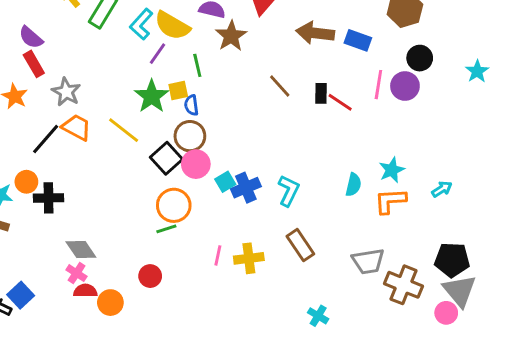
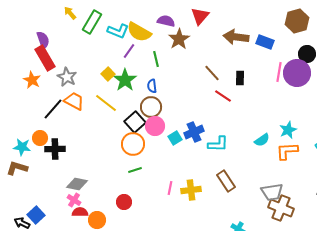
cyan L-shape: (141, 24) -> (118, 31), turned -110
purple semicircle: (31, 37) -> (43, 40), turned -150
red rectangle: (34, 64) -> (45, 58), size x1.4
purple circle: (405, 86) -> (297, 73), size x1.4
yellow square: (178, 90) -> (108, 74), moved, turned -32
red line: (340, 102) -> (223, 96), moved
cyan semicircle: (353, 185) -> (262, 140), turned 42
blue cross: (246, 188) -> (194, 132), moved
cyan L-shape: (289, 191) -> (218, 144), turned 65
orange circle: (174, 205) -> (133, 144), moved
gray diamond: (81, 250) -> (77, 184), turned -45
brown cross: (403, 285) -> (281, 208), moved

